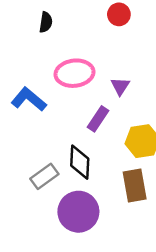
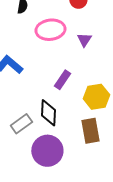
pink ellipse: (74, 73) -> (50, 30), moved
purple triangle: (120, 86) -> (84, 40), moved

